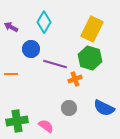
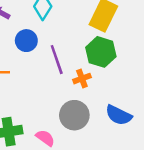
purple line: (55, 64) -> (57, 60), turned 55
gray circle: (69, 108) -> (74, 115), size x1.5

